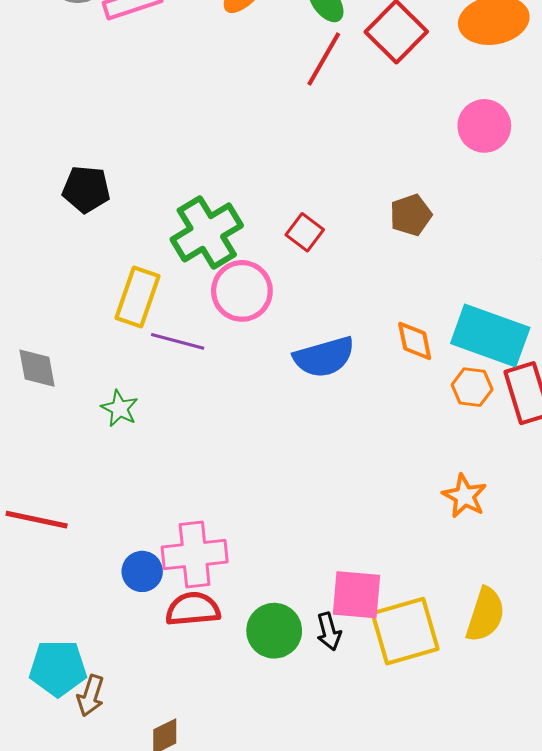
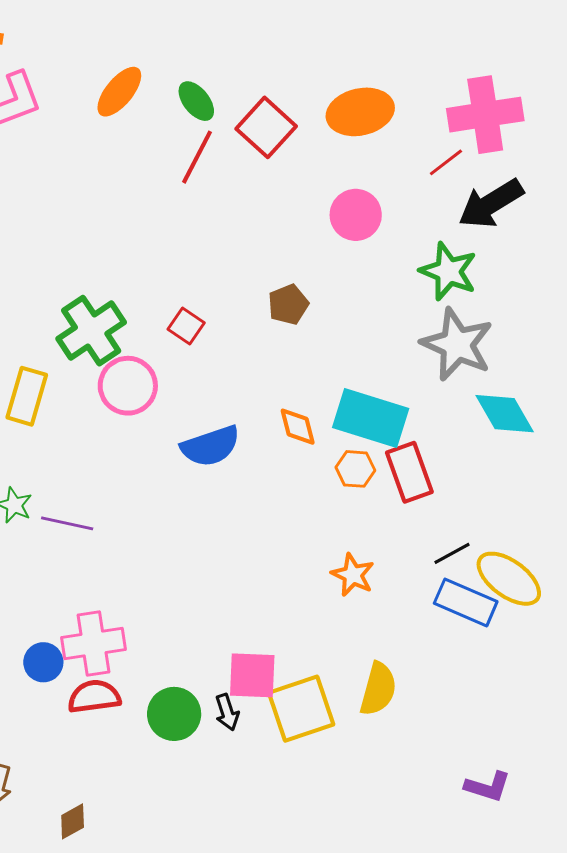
purple line: (178, 341) -> (67, 523), moved

